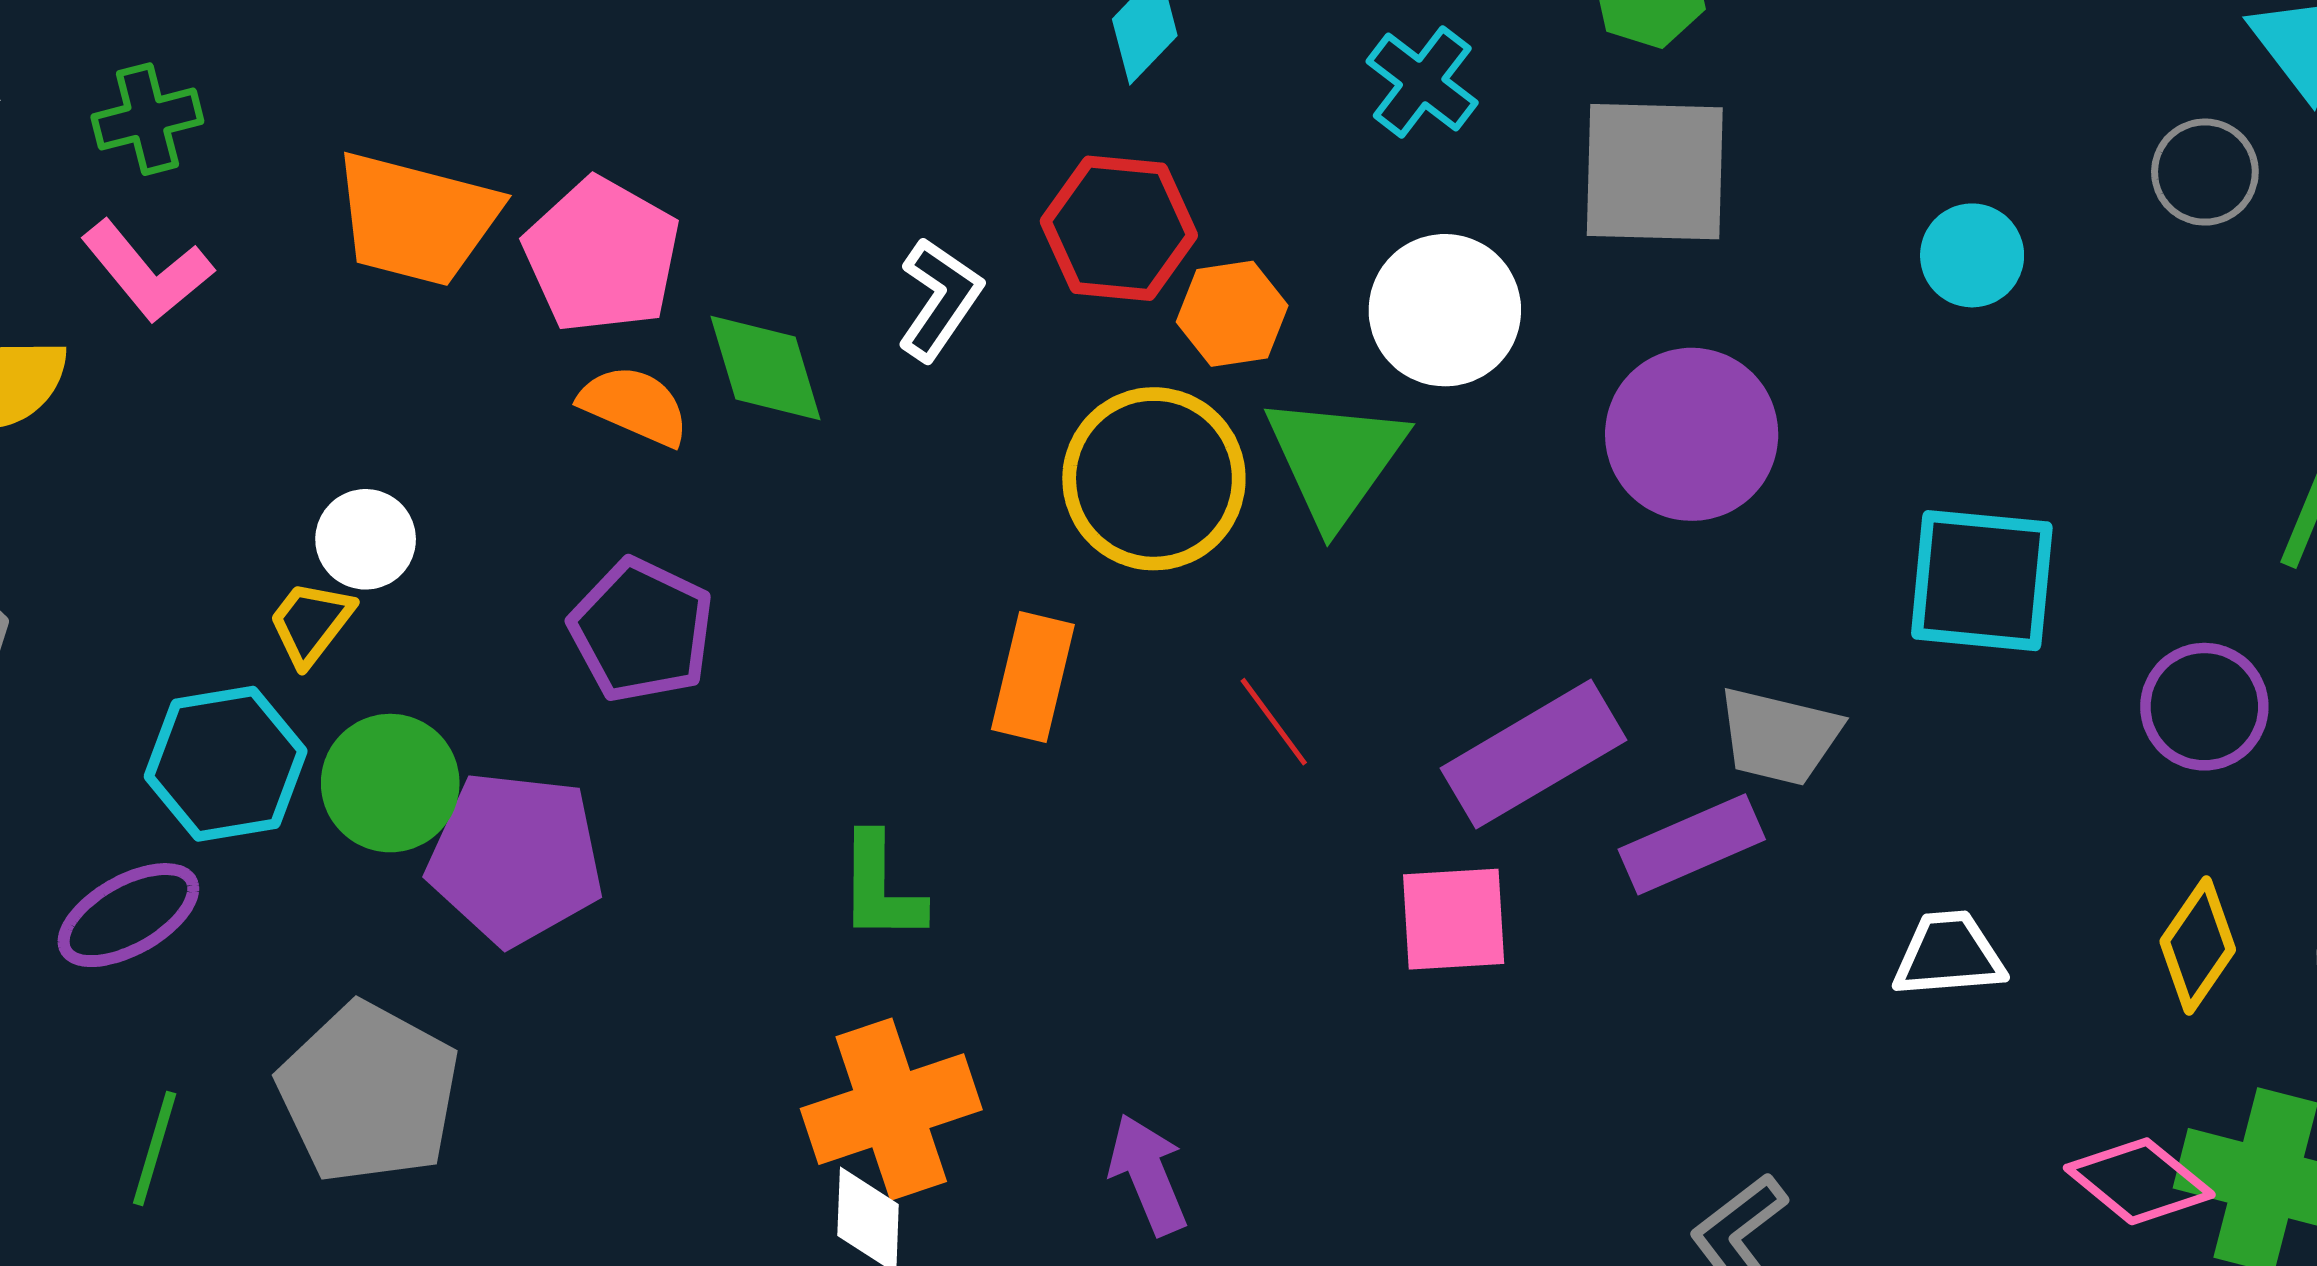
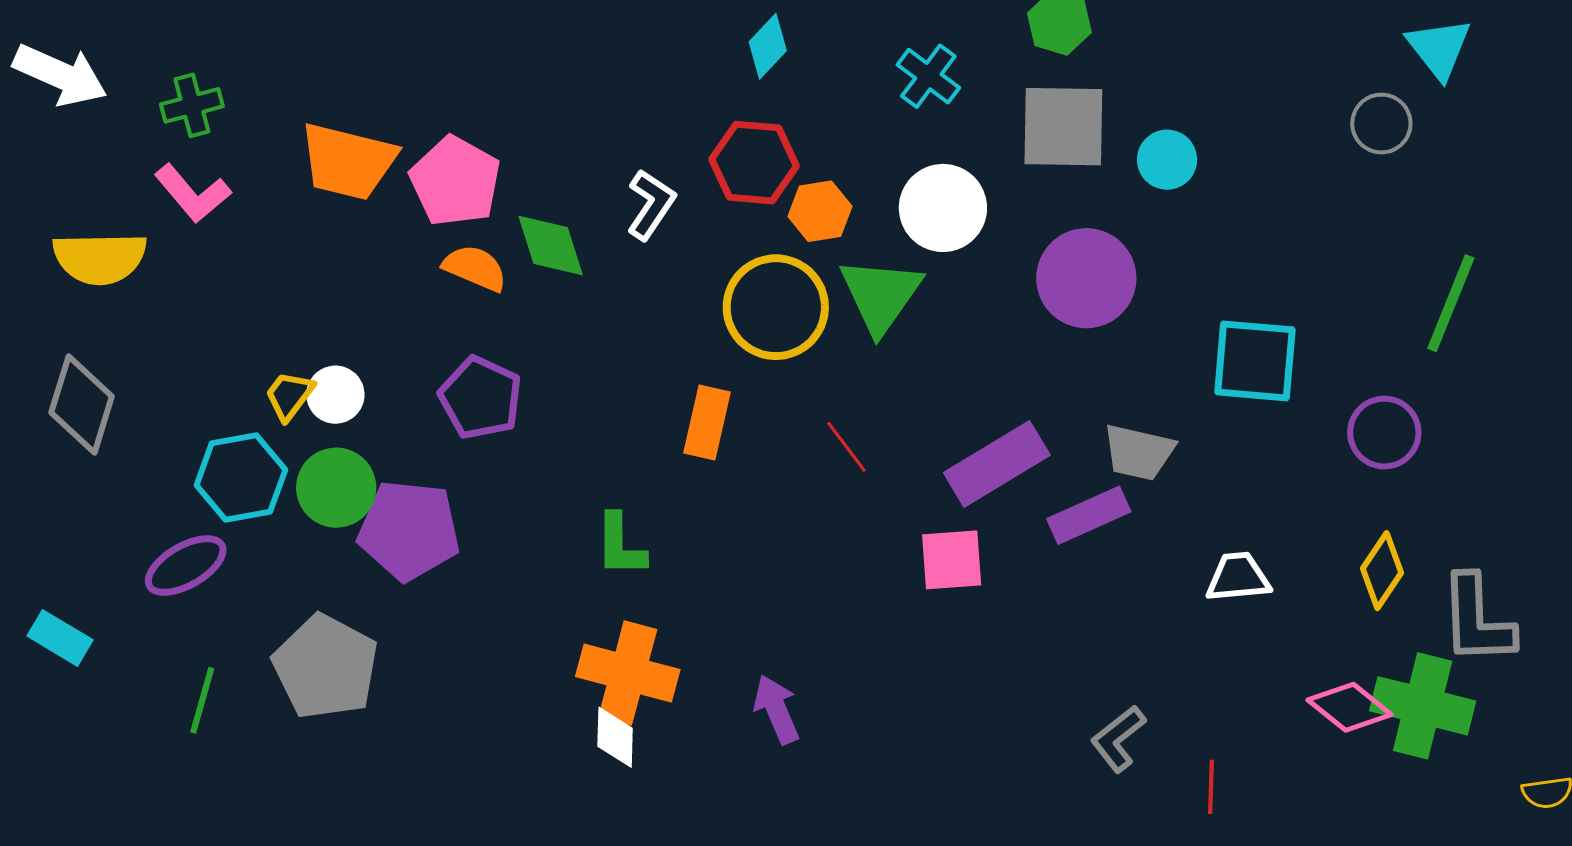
cyan circle: (1972, 255) -> (1167, 160), moved
white circle: (366, 539) -> (335, 395), moved
orange cross: (891, 1109) -> (628, 673), turned 34

